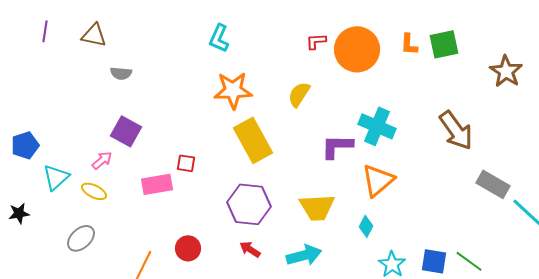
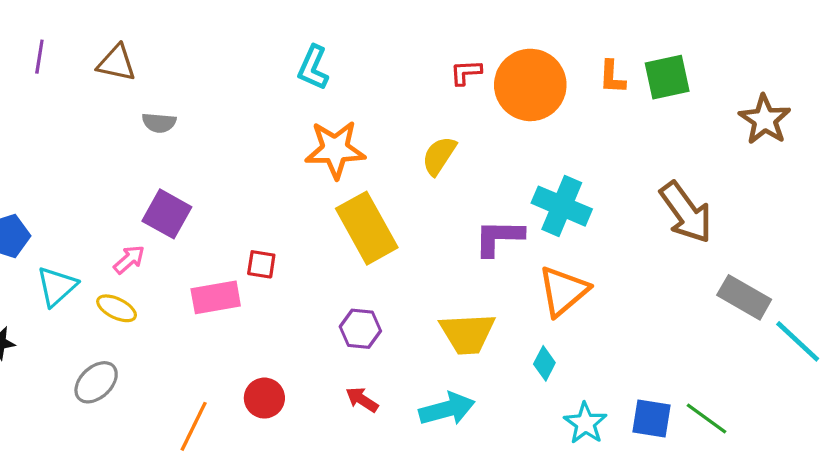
purple hexagon: (249, 204) -> (360, 329), size x0.6

